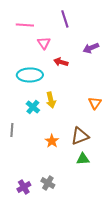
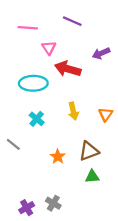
purple line: (65, 19) -> (72, 21), turned -48
red arrow: (61, 62) -> (68, 69), size x1.6
yellow arrow: (51, 100) -> (73, 111), moved
gray line: (12, 130) -> (13, 144), turned -56

